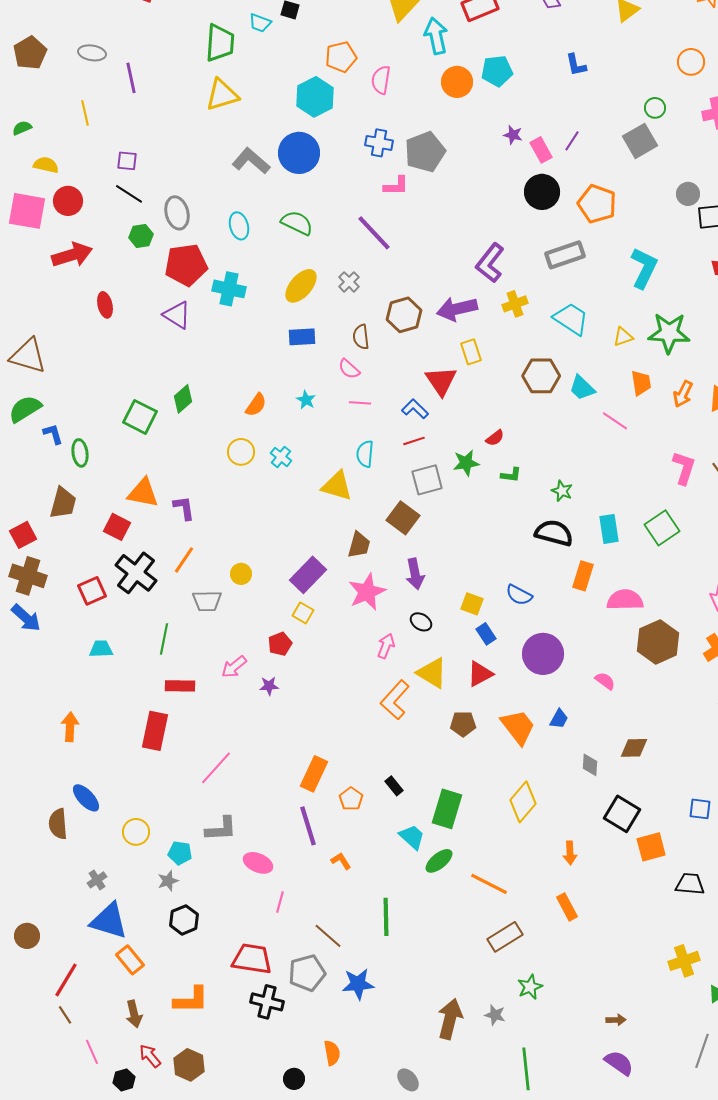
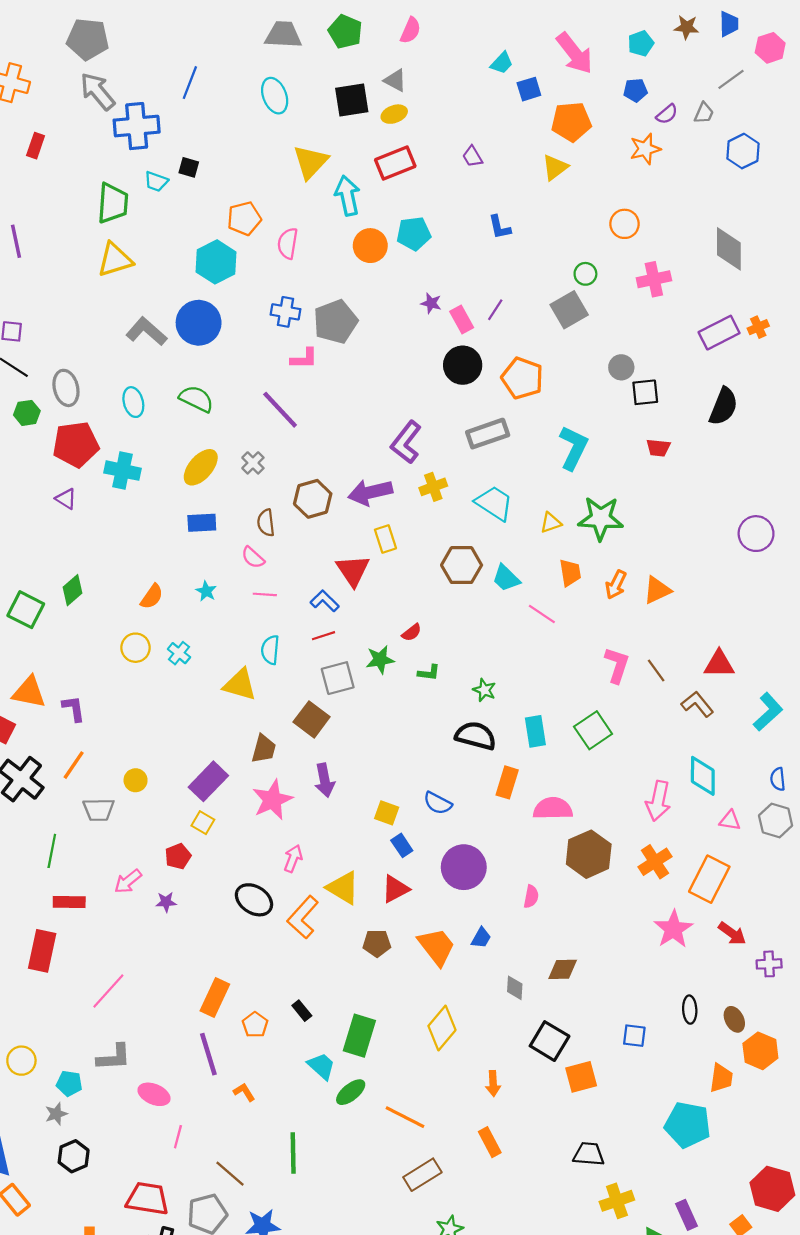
purple triangle: (177, 315) -> (66, 499), size x0.7
black ellipse: (421, 622) -> (254, 900), moved, size x1.6
pink semicircle: (605, 681) -> (531, 897), turned 65
black trapezoid: (690, 884) -> (589, 1154), moved

